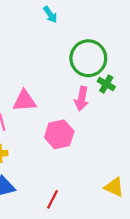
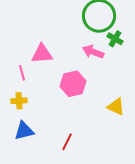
pink arrow: (82, 99) -> (93, 52), turned 100
yellow triangle: (114, 187) -> (116, 107), moved

